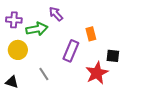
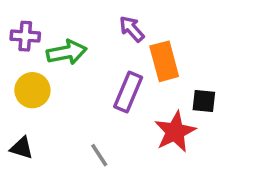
purple arrow: (56, 14) -> (132, 29), moved
orange rectangle: (91, 34) -> (164, 61), size x1.5
gray line: (44, 74) -> (99, 155), moved

